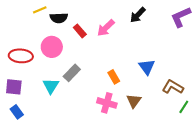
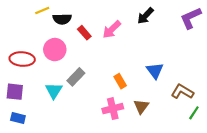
pink cross: (107, 103) -> (113, 109), turned -30
blue rectangle: (17, 112) -> (18, 118), turned -40

